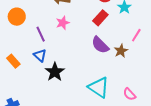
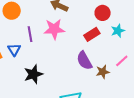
pink star: (63, 23) -> (54, 29), size x1.5
blue triangle: (40, 55) -> (14, 50), moved

